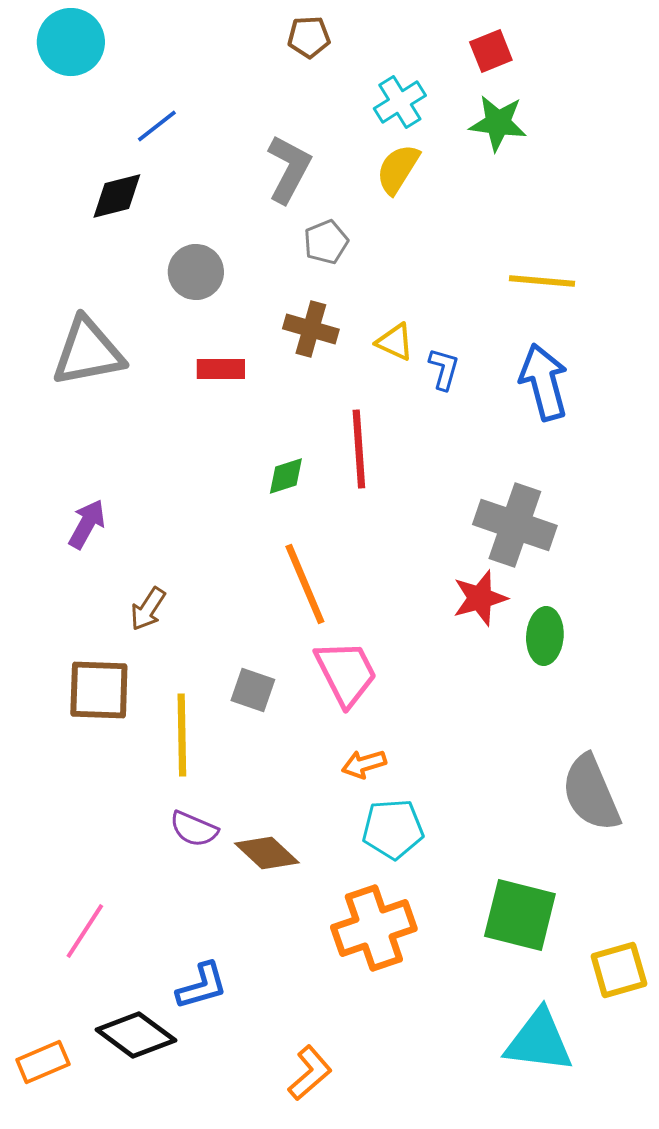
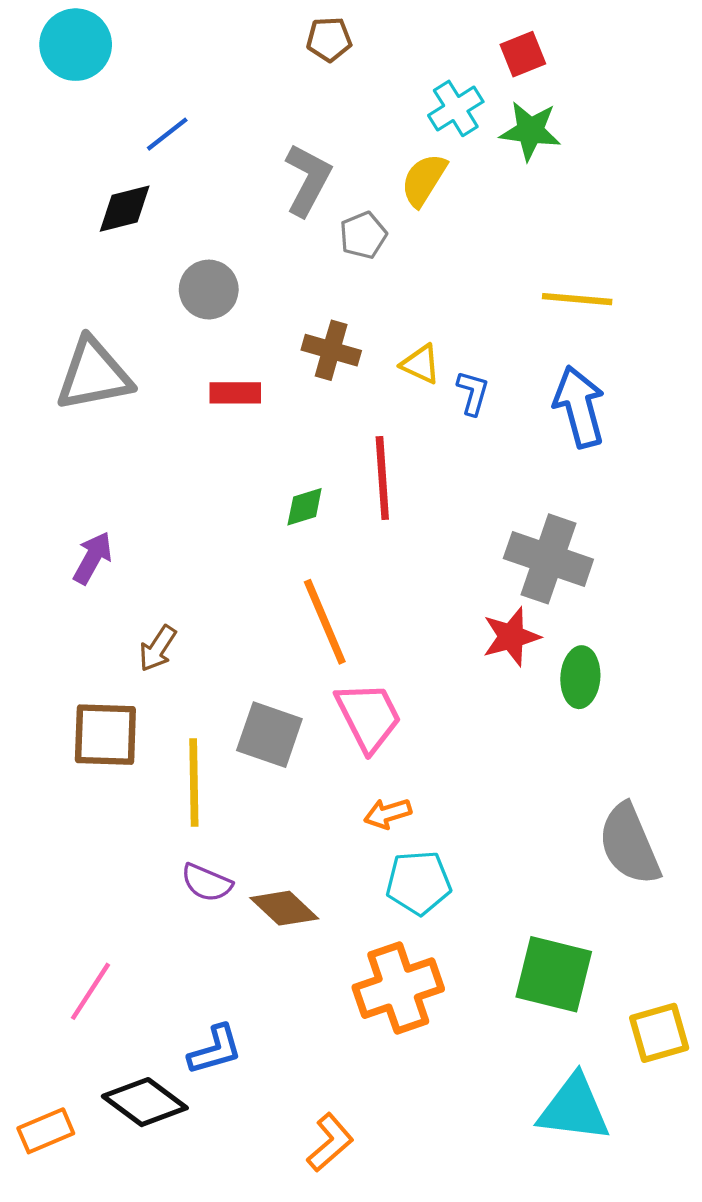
cyan cross: (400, 102) -> (456, 108), moved
gray pentagon: (326, 242) -> (363, 235), moved
gray square: (253, 690) -> (269, 735), size x1.4

